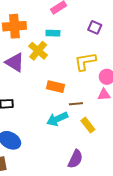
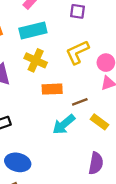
cyan rectangle: (53, 33) -> (33, 31), size x1.6
yellow cross: (38, 51) -> (36, 60), moved

